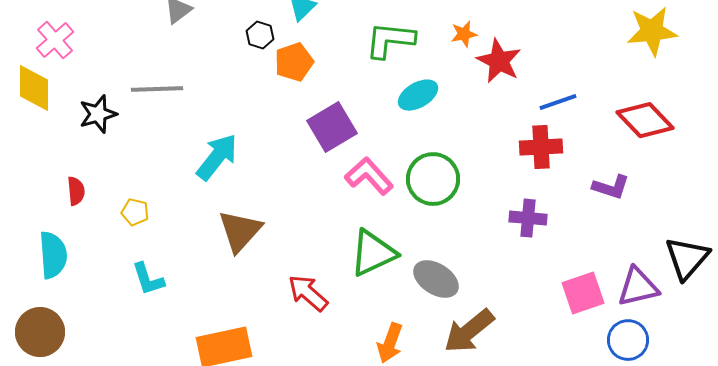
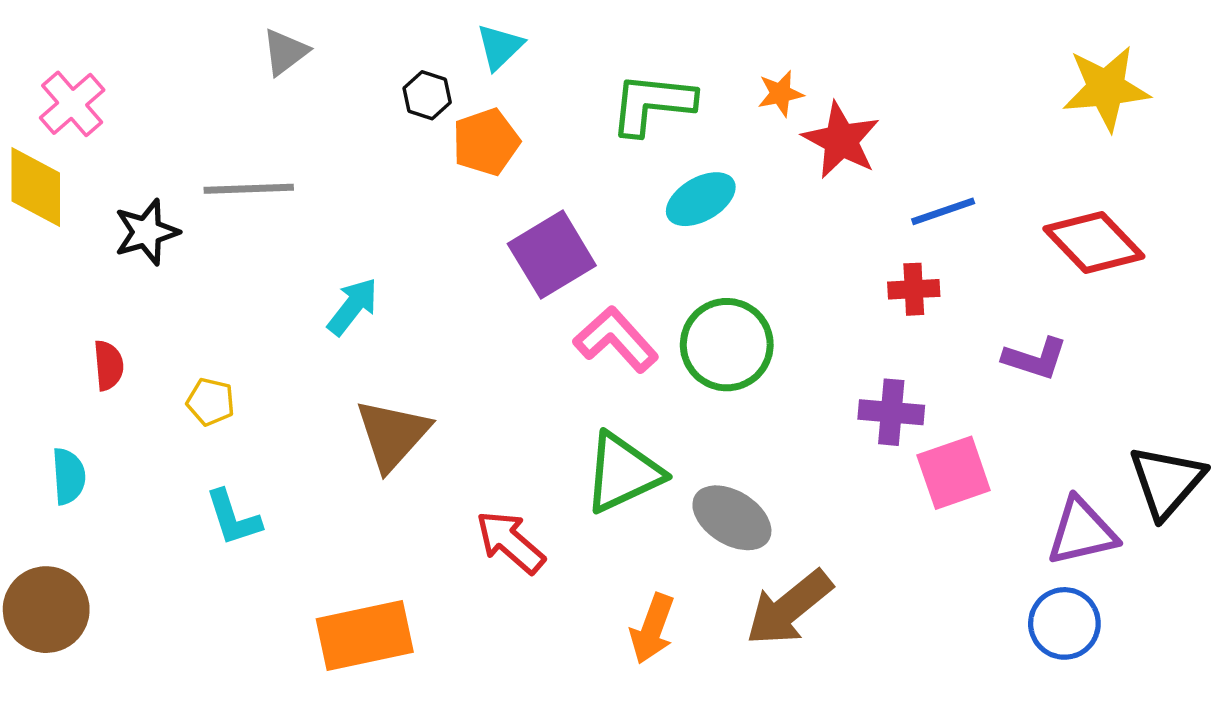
red cross: (541, 147) -> (914, 289), size x0.7
cyan arrow: (217, 157) -> (353, 307), size x0.7
cyan semicircle: (53, 255) -> (69, 476), size x0.7
pink square: (583, 293) -> (954, 473), moved

